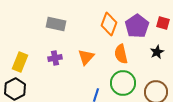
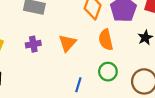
green circle: (123, 83) -> (108, 72), size x0.7

